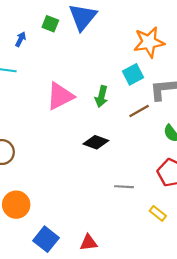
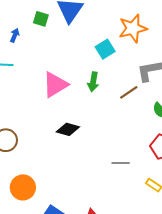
cyan square: (133, 74) -> (105, 49), moved
black diamond: (96, 142) -> (68, 129), moved

